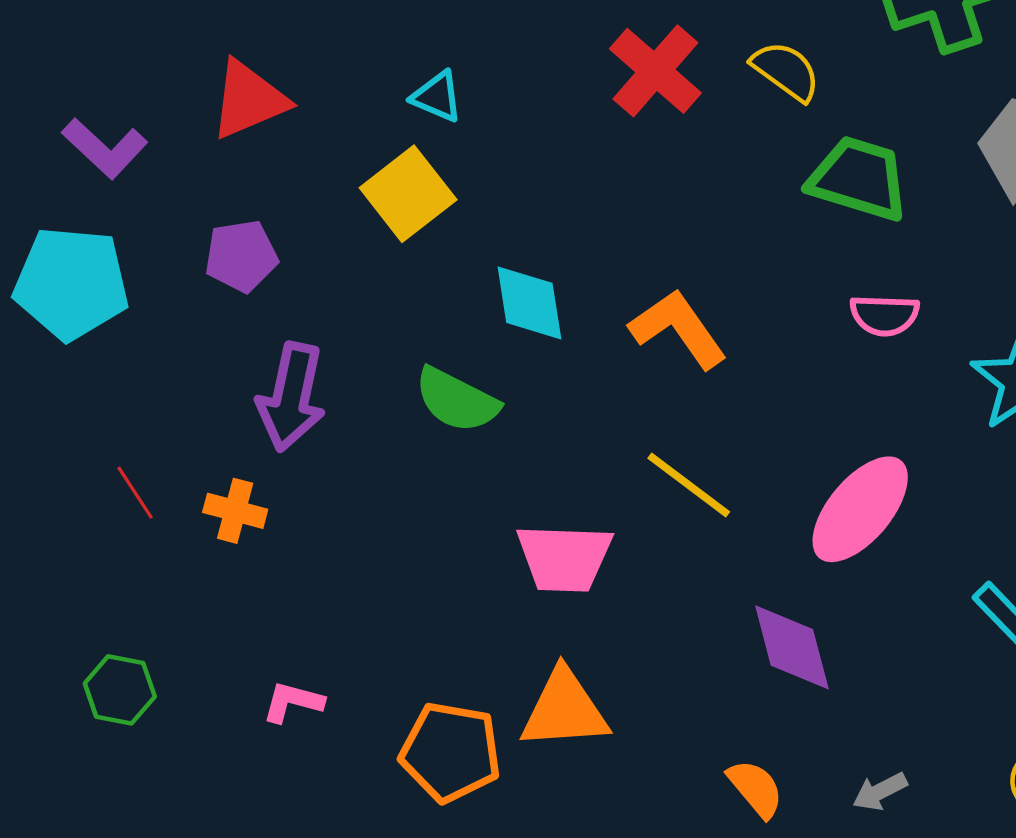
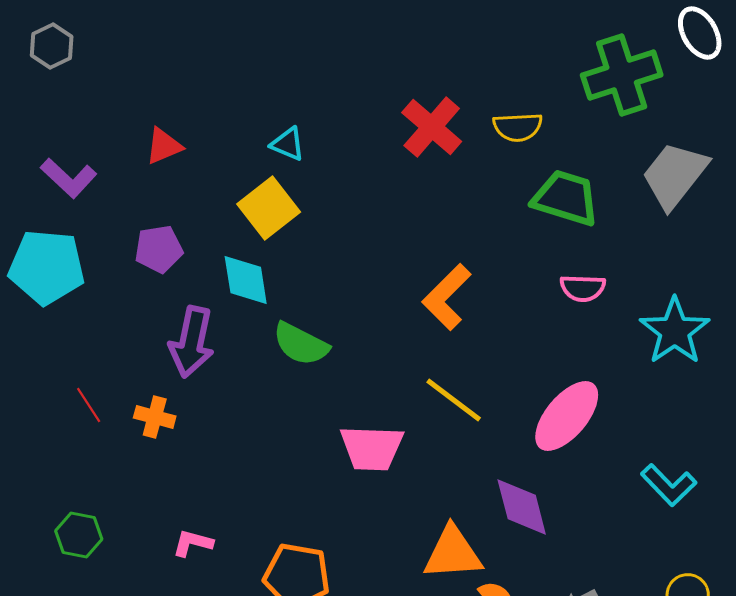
yellow semicircle: (786, 71) -> (518, 127), turned 141
red triangle: (249, 100) -> (164, 146), size x0.7
cyan diamond: (529, 303) -> (246, 280), moved
orange L-shape: (678, 329) -> (447, 297), turned -100
orange triangle: (564, 710) -> (453, 553), moved

